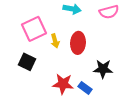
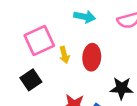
black square: (27, 62) -> (31, 80), turned 30

